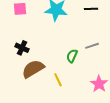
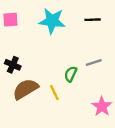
yellow line: (58, 80) -> (54, 93), moved

